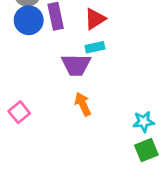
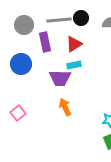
blue circle: (29, 20) -> (21, 64), moved

